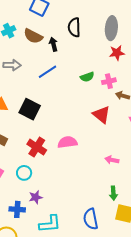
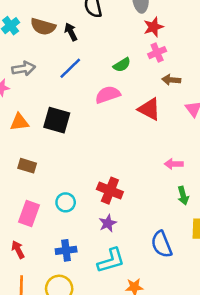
pink cross: (109, 81) -> (157, 53), moved
pink semicircle: (67, 142) -> (108, 95), moved
red cross: (37, 147) -> (110, 191), moved
green arrow: (113, 193) -> (183, 196), moved
purple star: (36, 197) -> (108, 223), moved

